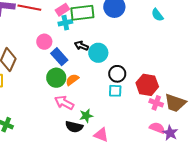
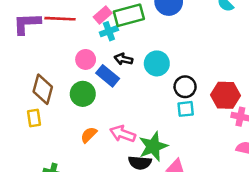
black arrow: (81, 46) -> (123, 59), moved
green circle: (56, 78) -> (83, 94), moved
orange semicircle: (72, 80) -> (89, 135), moved
green star: (86, 116) -> (153, 146), size x1.6

